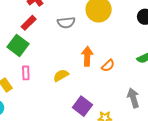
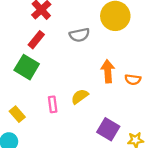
orange semicircle: (108, 66) -> (133, 80), turned 56
pink rectangle: (26, 73) -> (53, 104), moved

